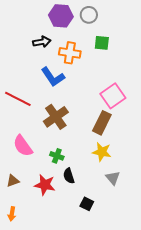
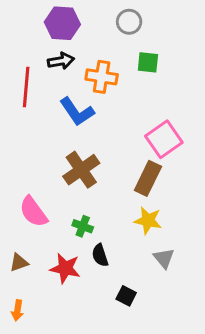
purple hexagon: (61, 16) -> (62, 23), moved
red line: (18, 99) -> (26, 87), moved, turned 68

